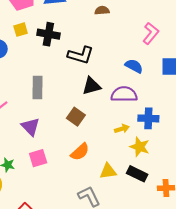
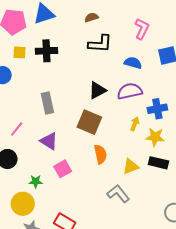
yellow square: (21, 30) -> (19, 52), turned 32
black L-shape: (81, 55) -> (100, 44), moved
brown square: (76, 117) -> (89, 122), size x1.4
yellow arrow: (122, 129) -> (135, 124), turned -40
orange semicircle: (80, 152) -> (100, 154), turned -48

